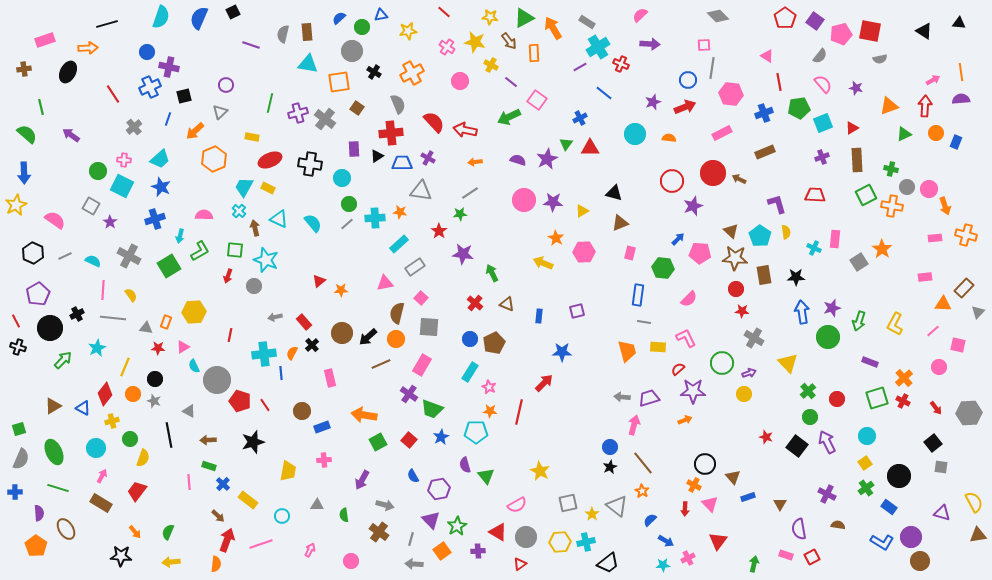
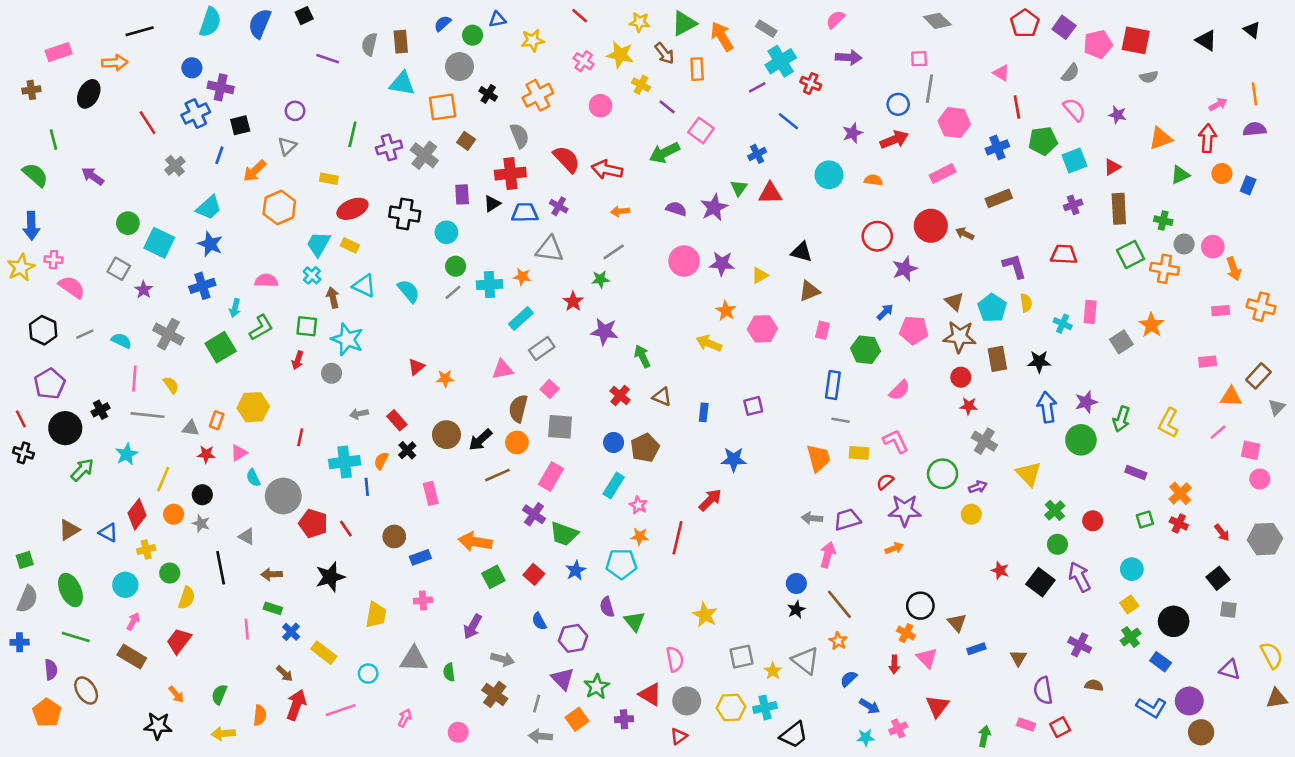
black triangle: (959, 23) -> (1252, 30), turned 32
pink cross: (124, 160) -> (53, 260), moved
pink circle: (939, 367) -> (1260, 479), moved
green square: (877, 398) -> (1145, 519), size x0.6
gray triangle: (317, 505) -> (414, 659), size x1.6
pink semicircle: (517, 505) -> (675, 659), turned -72
orange semicircle: (216, 564) -> (260, 715), moved

